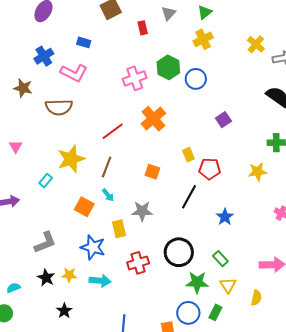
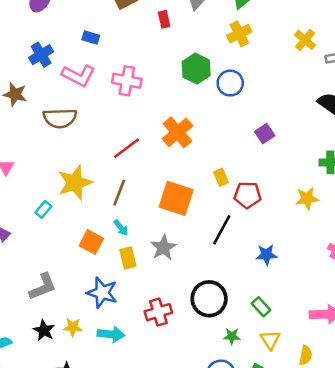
pink cross: (135, 78) -> (127, 81), moved, turned 30
orange square: (152, 172) -> (176, 198), size x1.8
gray star: (142, 211) -> (163, 248), turned -30
blue star: (225, 217) -> (266, 255), turned 30
yellow rectangle: (119, 229) -> (128, 258), moved
green star: (197, 282) -> (232, 336), size x0.6

